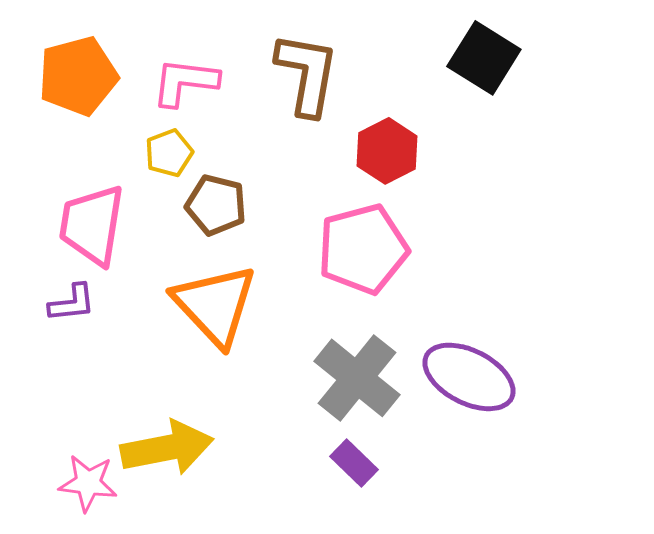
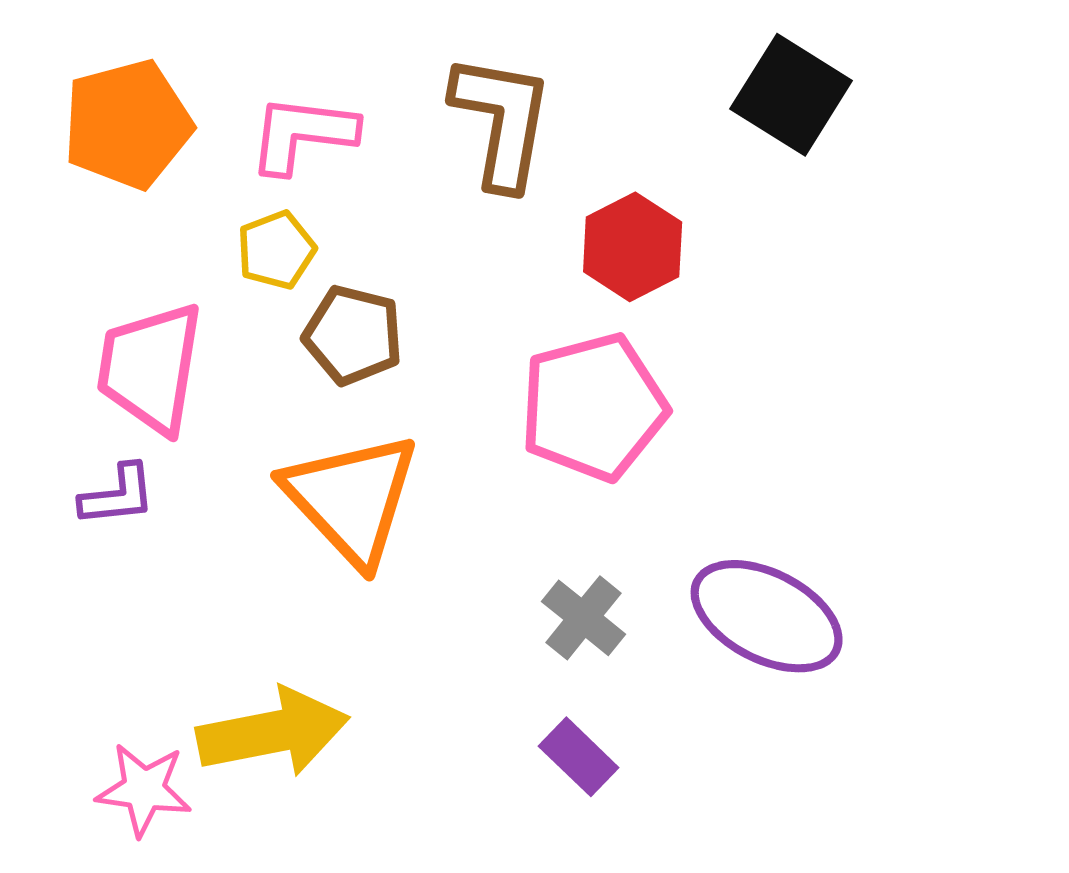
gray cross: (357, 378) -> (584, 618), size x0.6

